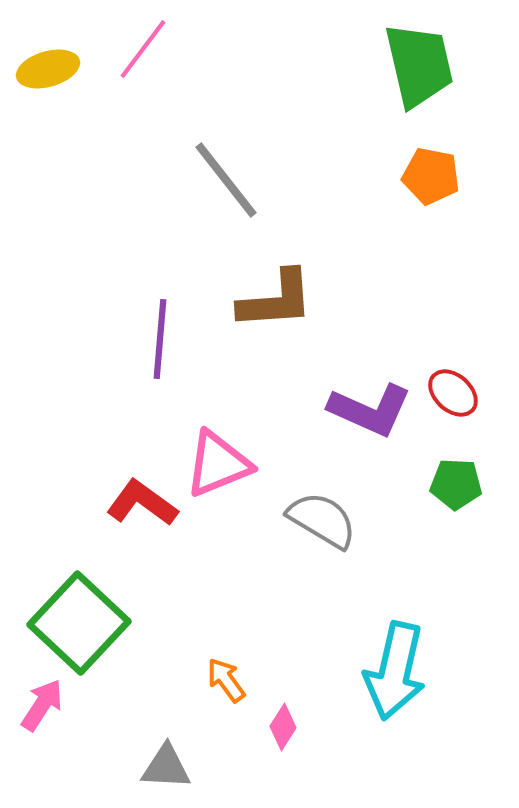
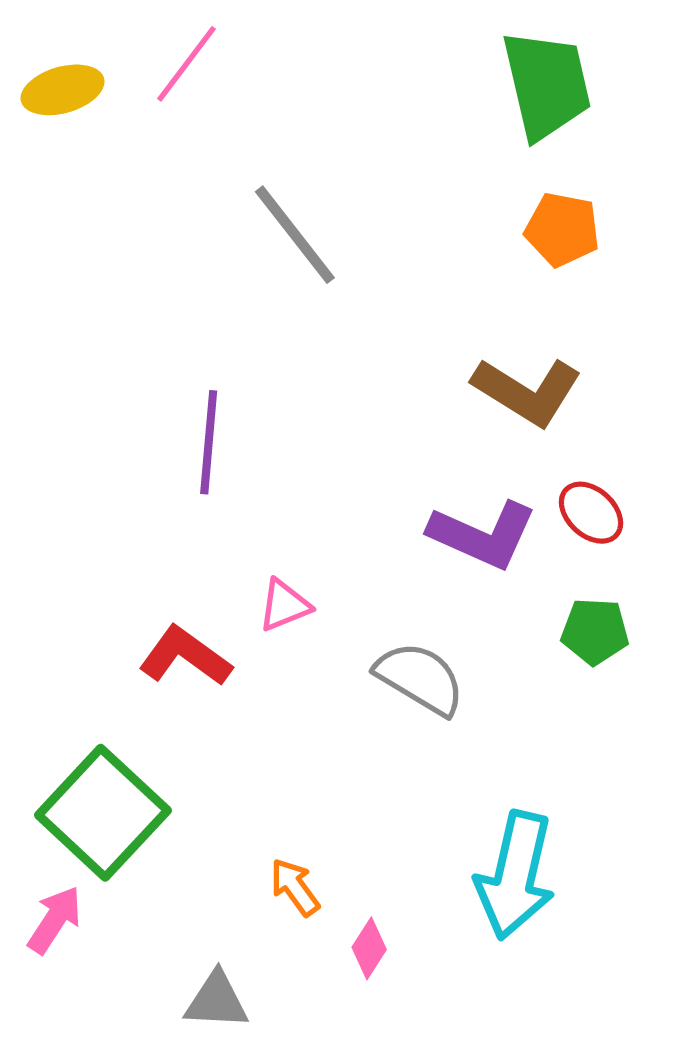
brown L-shape: (276, 300) -> (527, 391), moved, turned 36
pink triangle: (218, 464) -> (284, 605), size x0.6

